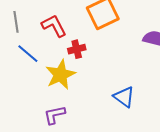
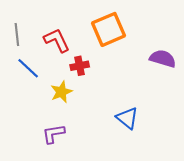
yellow star: (60, 75) -> (61, 92), size x0.7

